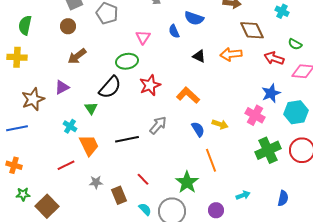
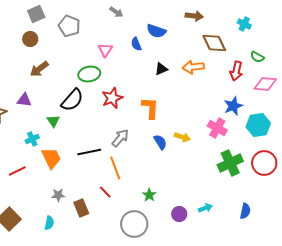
black triangle: (199, 56) -> (161, 69), turned -48
red arrow: (274, 58) -> (236, 71), turned -96
purple triangle: (62, 87) -> (24, 100), turned 35
orange L-shape: (188, 95) -> (150, 108), turned 50
cyan cross: (70, 126) -> (32, 139), turned 32
orange line: (211, 160) -> (115, 168), moved
red line: (66, 165) -> (17, 171), moved
green star: (187, 182) -> (149, 195), size x0.6
cyan semicircle: (145, 209) -> (49, 223), moved, turned 56
purple circle: (216, 210) -> (179, 214), moved

